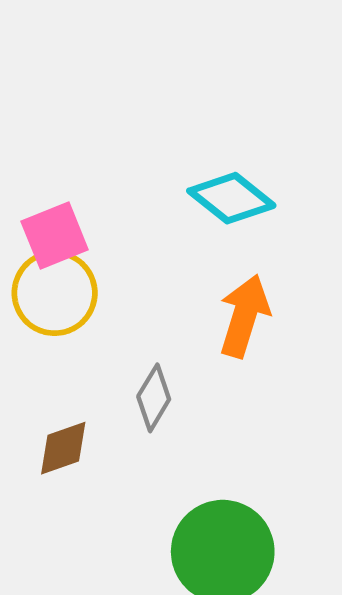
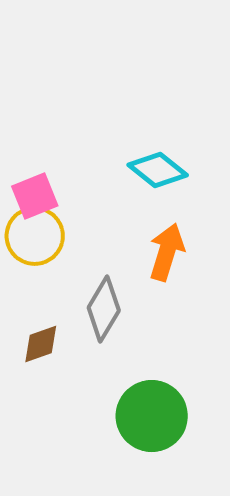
gray diamond: (154, 398) -> (104, 309), size x1.4

